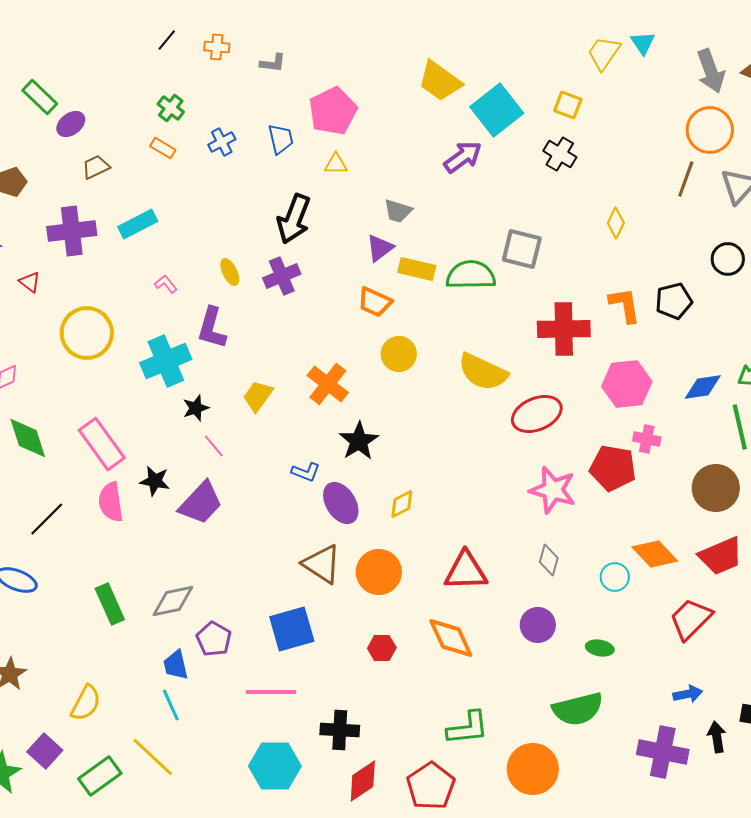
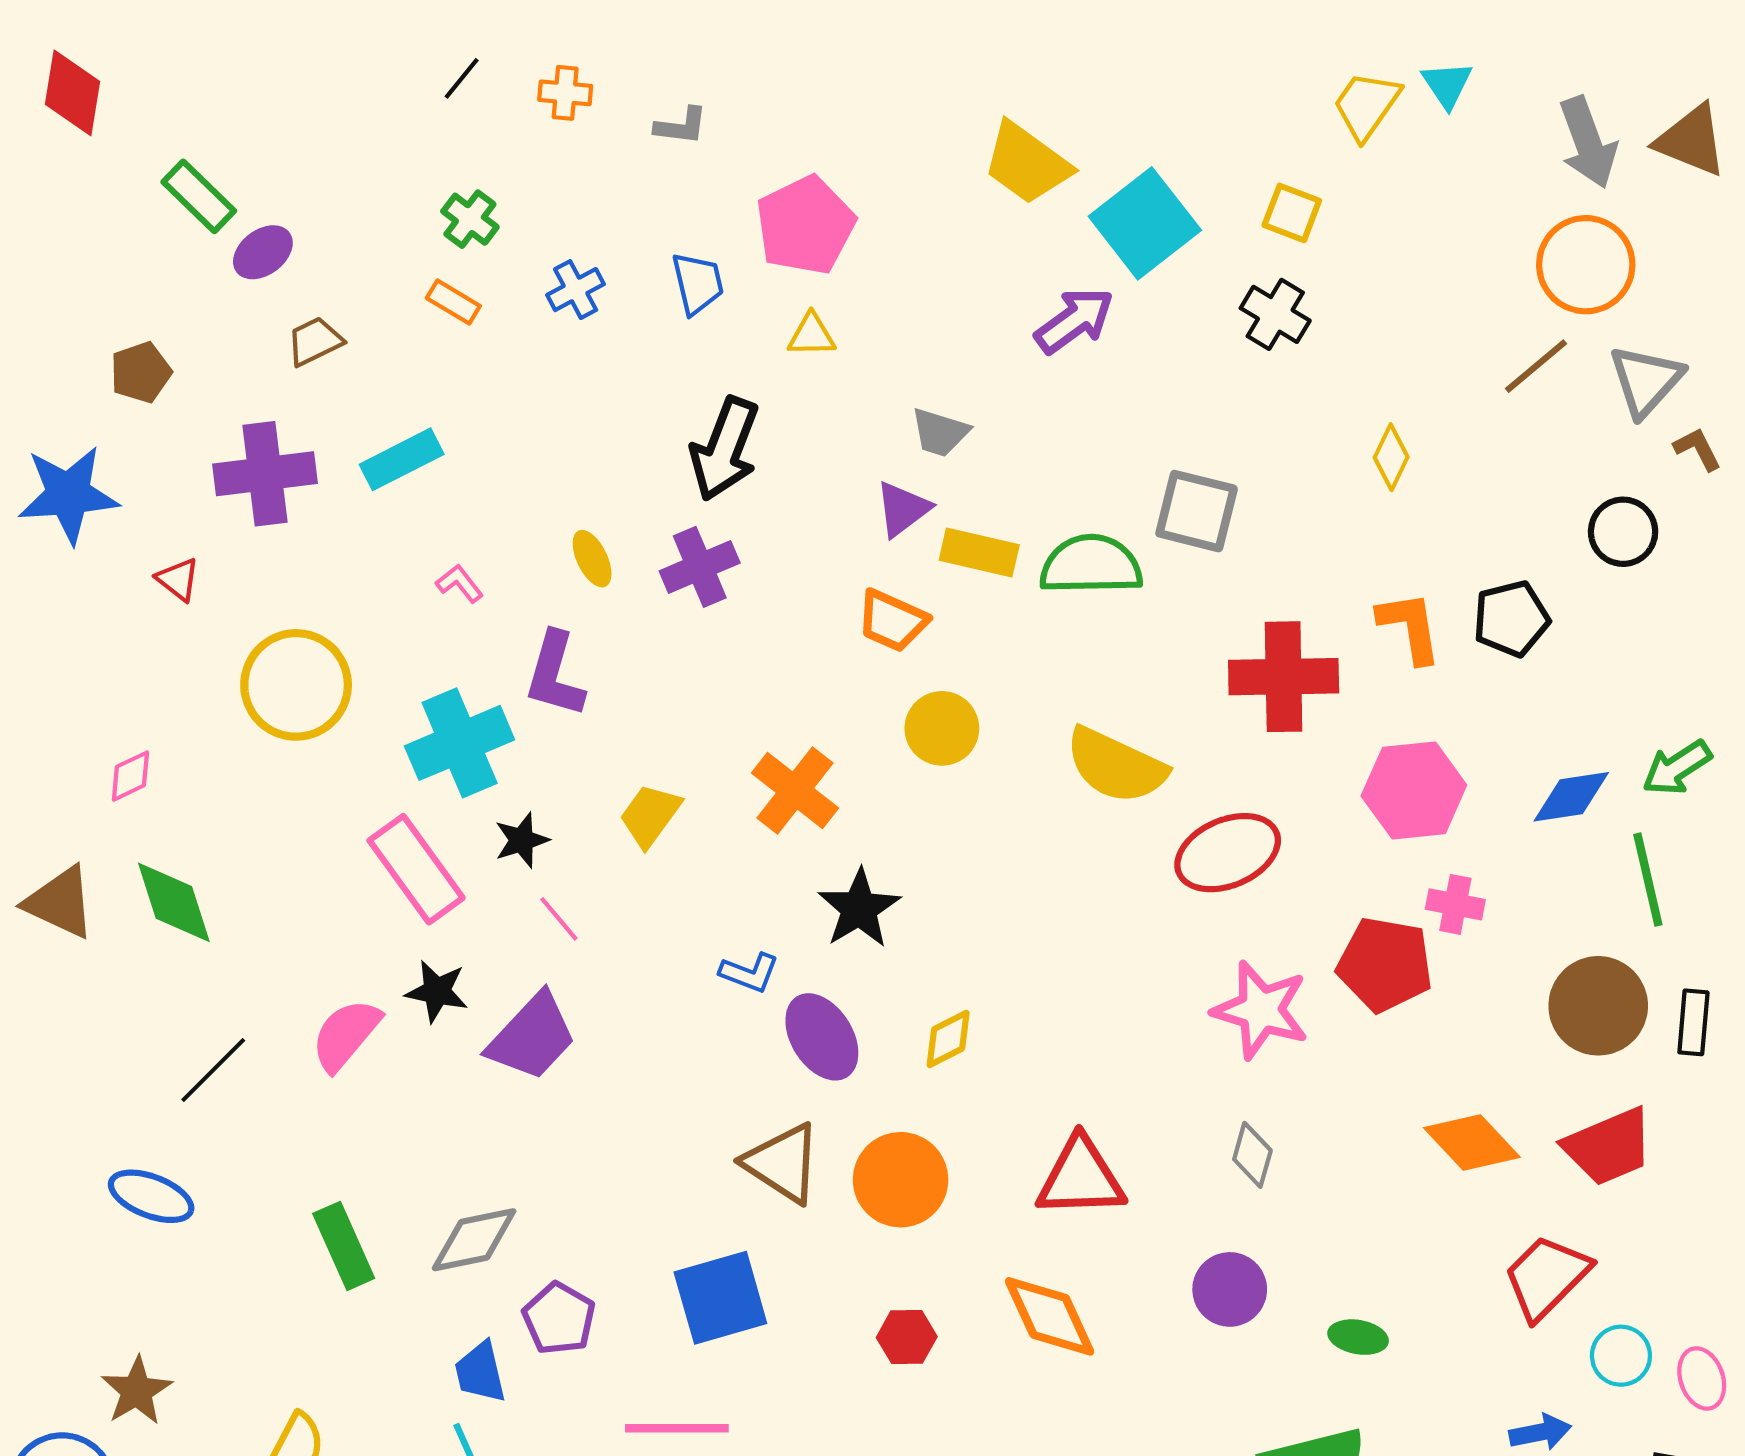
brown line: (686, 179) -> (1536, 366), turned 30
pink rectangle: (102, 444) -> (416, 869), moved
pink semicircle: (111, 502) -> (346, 1035), turned 48
cyan circle: (615, 577) -> (1621, 1356), moved

